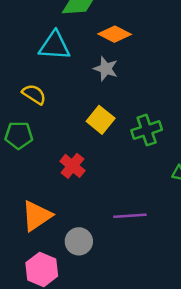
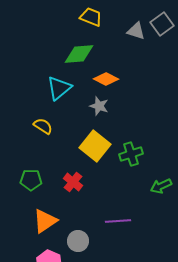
cyan triangle: (55, 46) -> (59, 88), turned -44
yellow square: (101, 120) -> (95, 146), size x1.4
green pentagon: (19, 135) -> (31, 180), moved

